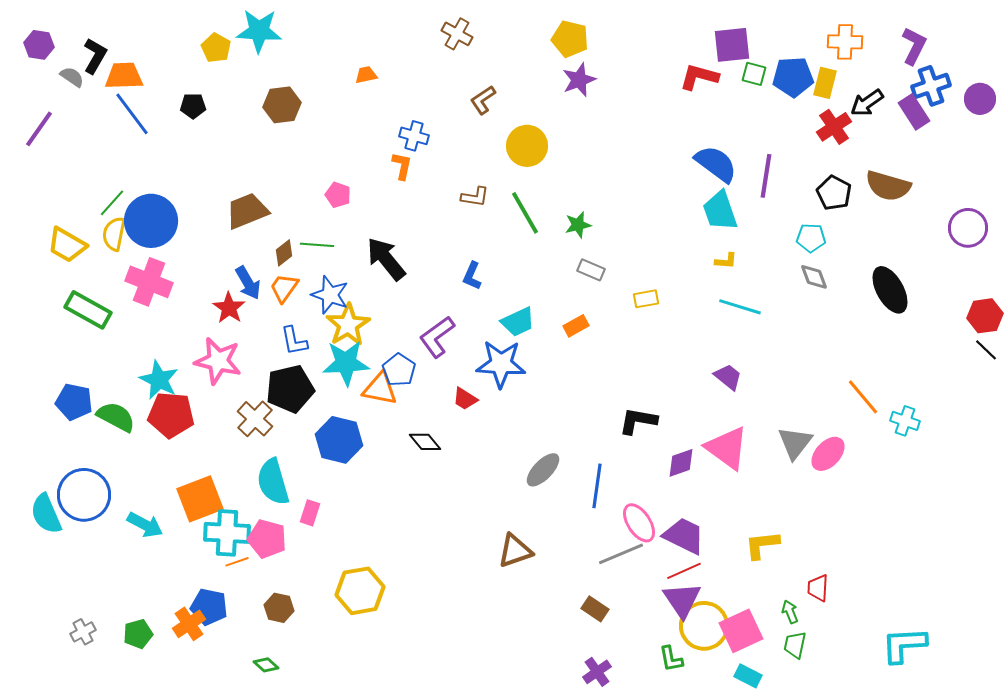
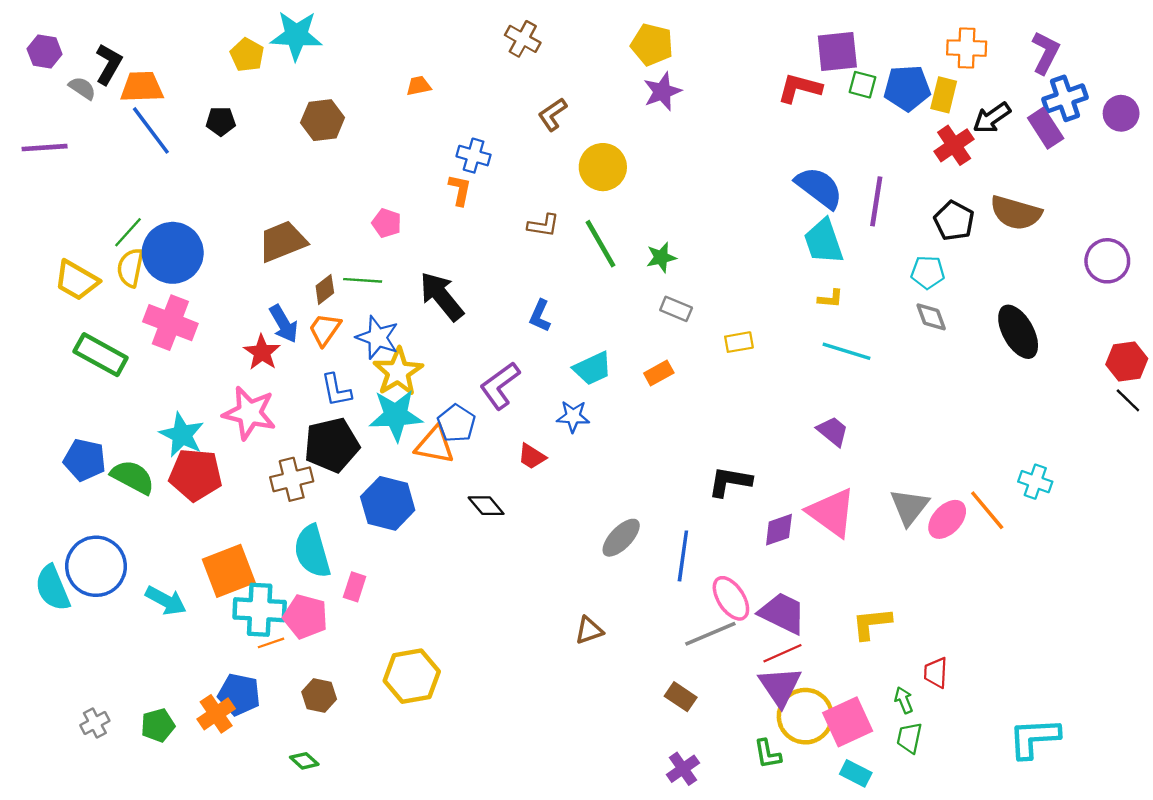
purple line: (39, 129) -> (45, 148), turned 51
blue star: (501, 364) -> (573, 416), size x0.6
orange line: (863, 397) -> (987, 510), moved
brown cross: (255, 419) -> (292, 479), turned 33
brown triangle: (515, 551) -> (589, 630), size x0.7

